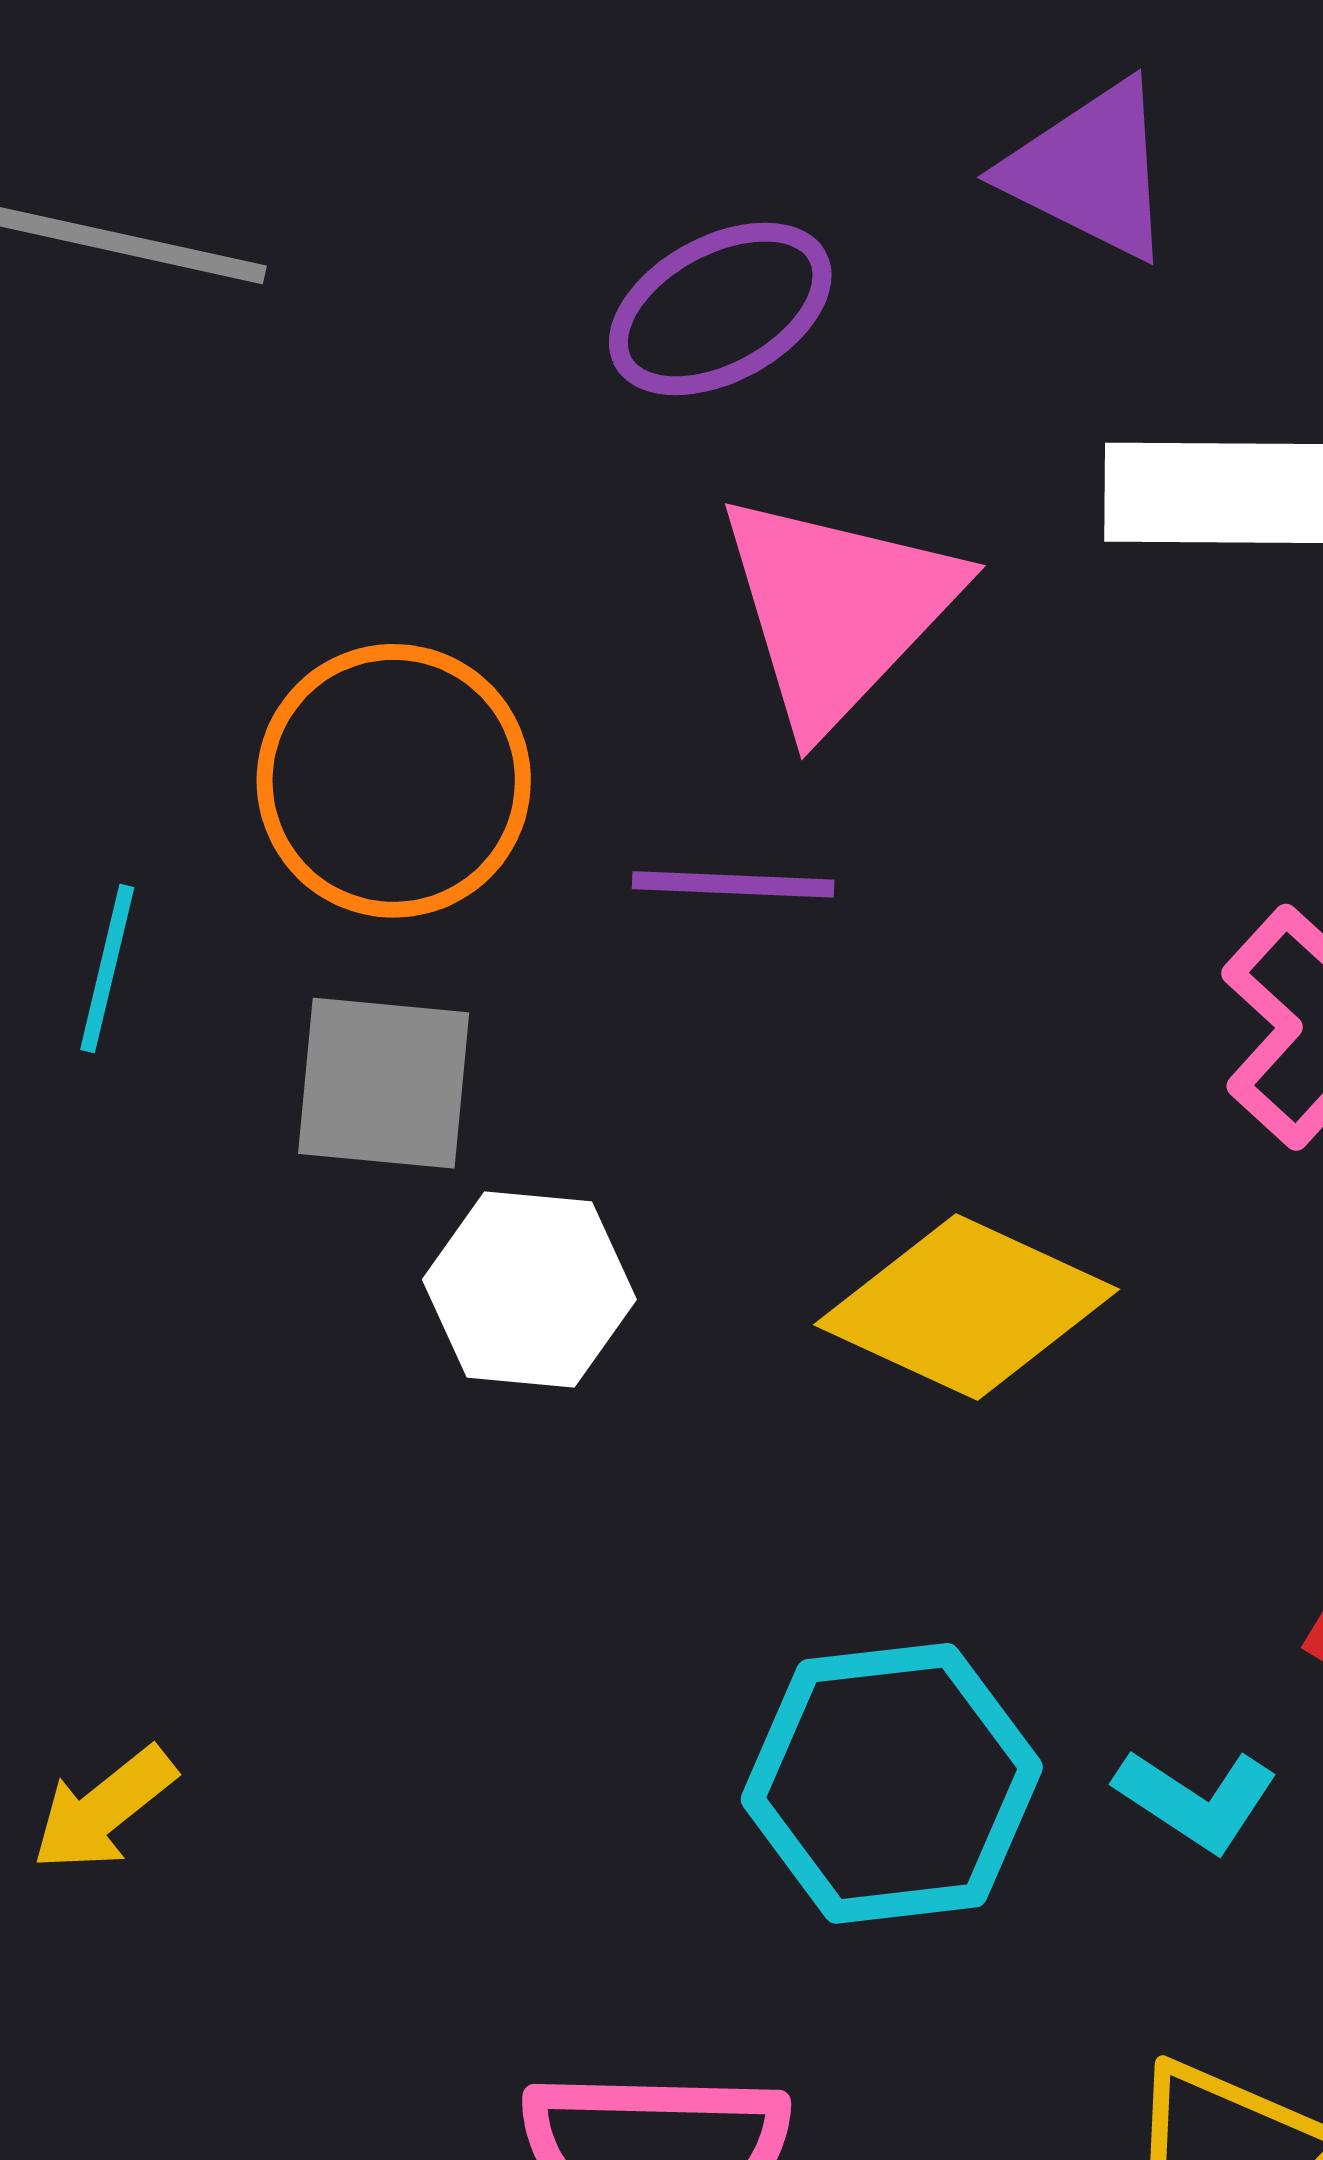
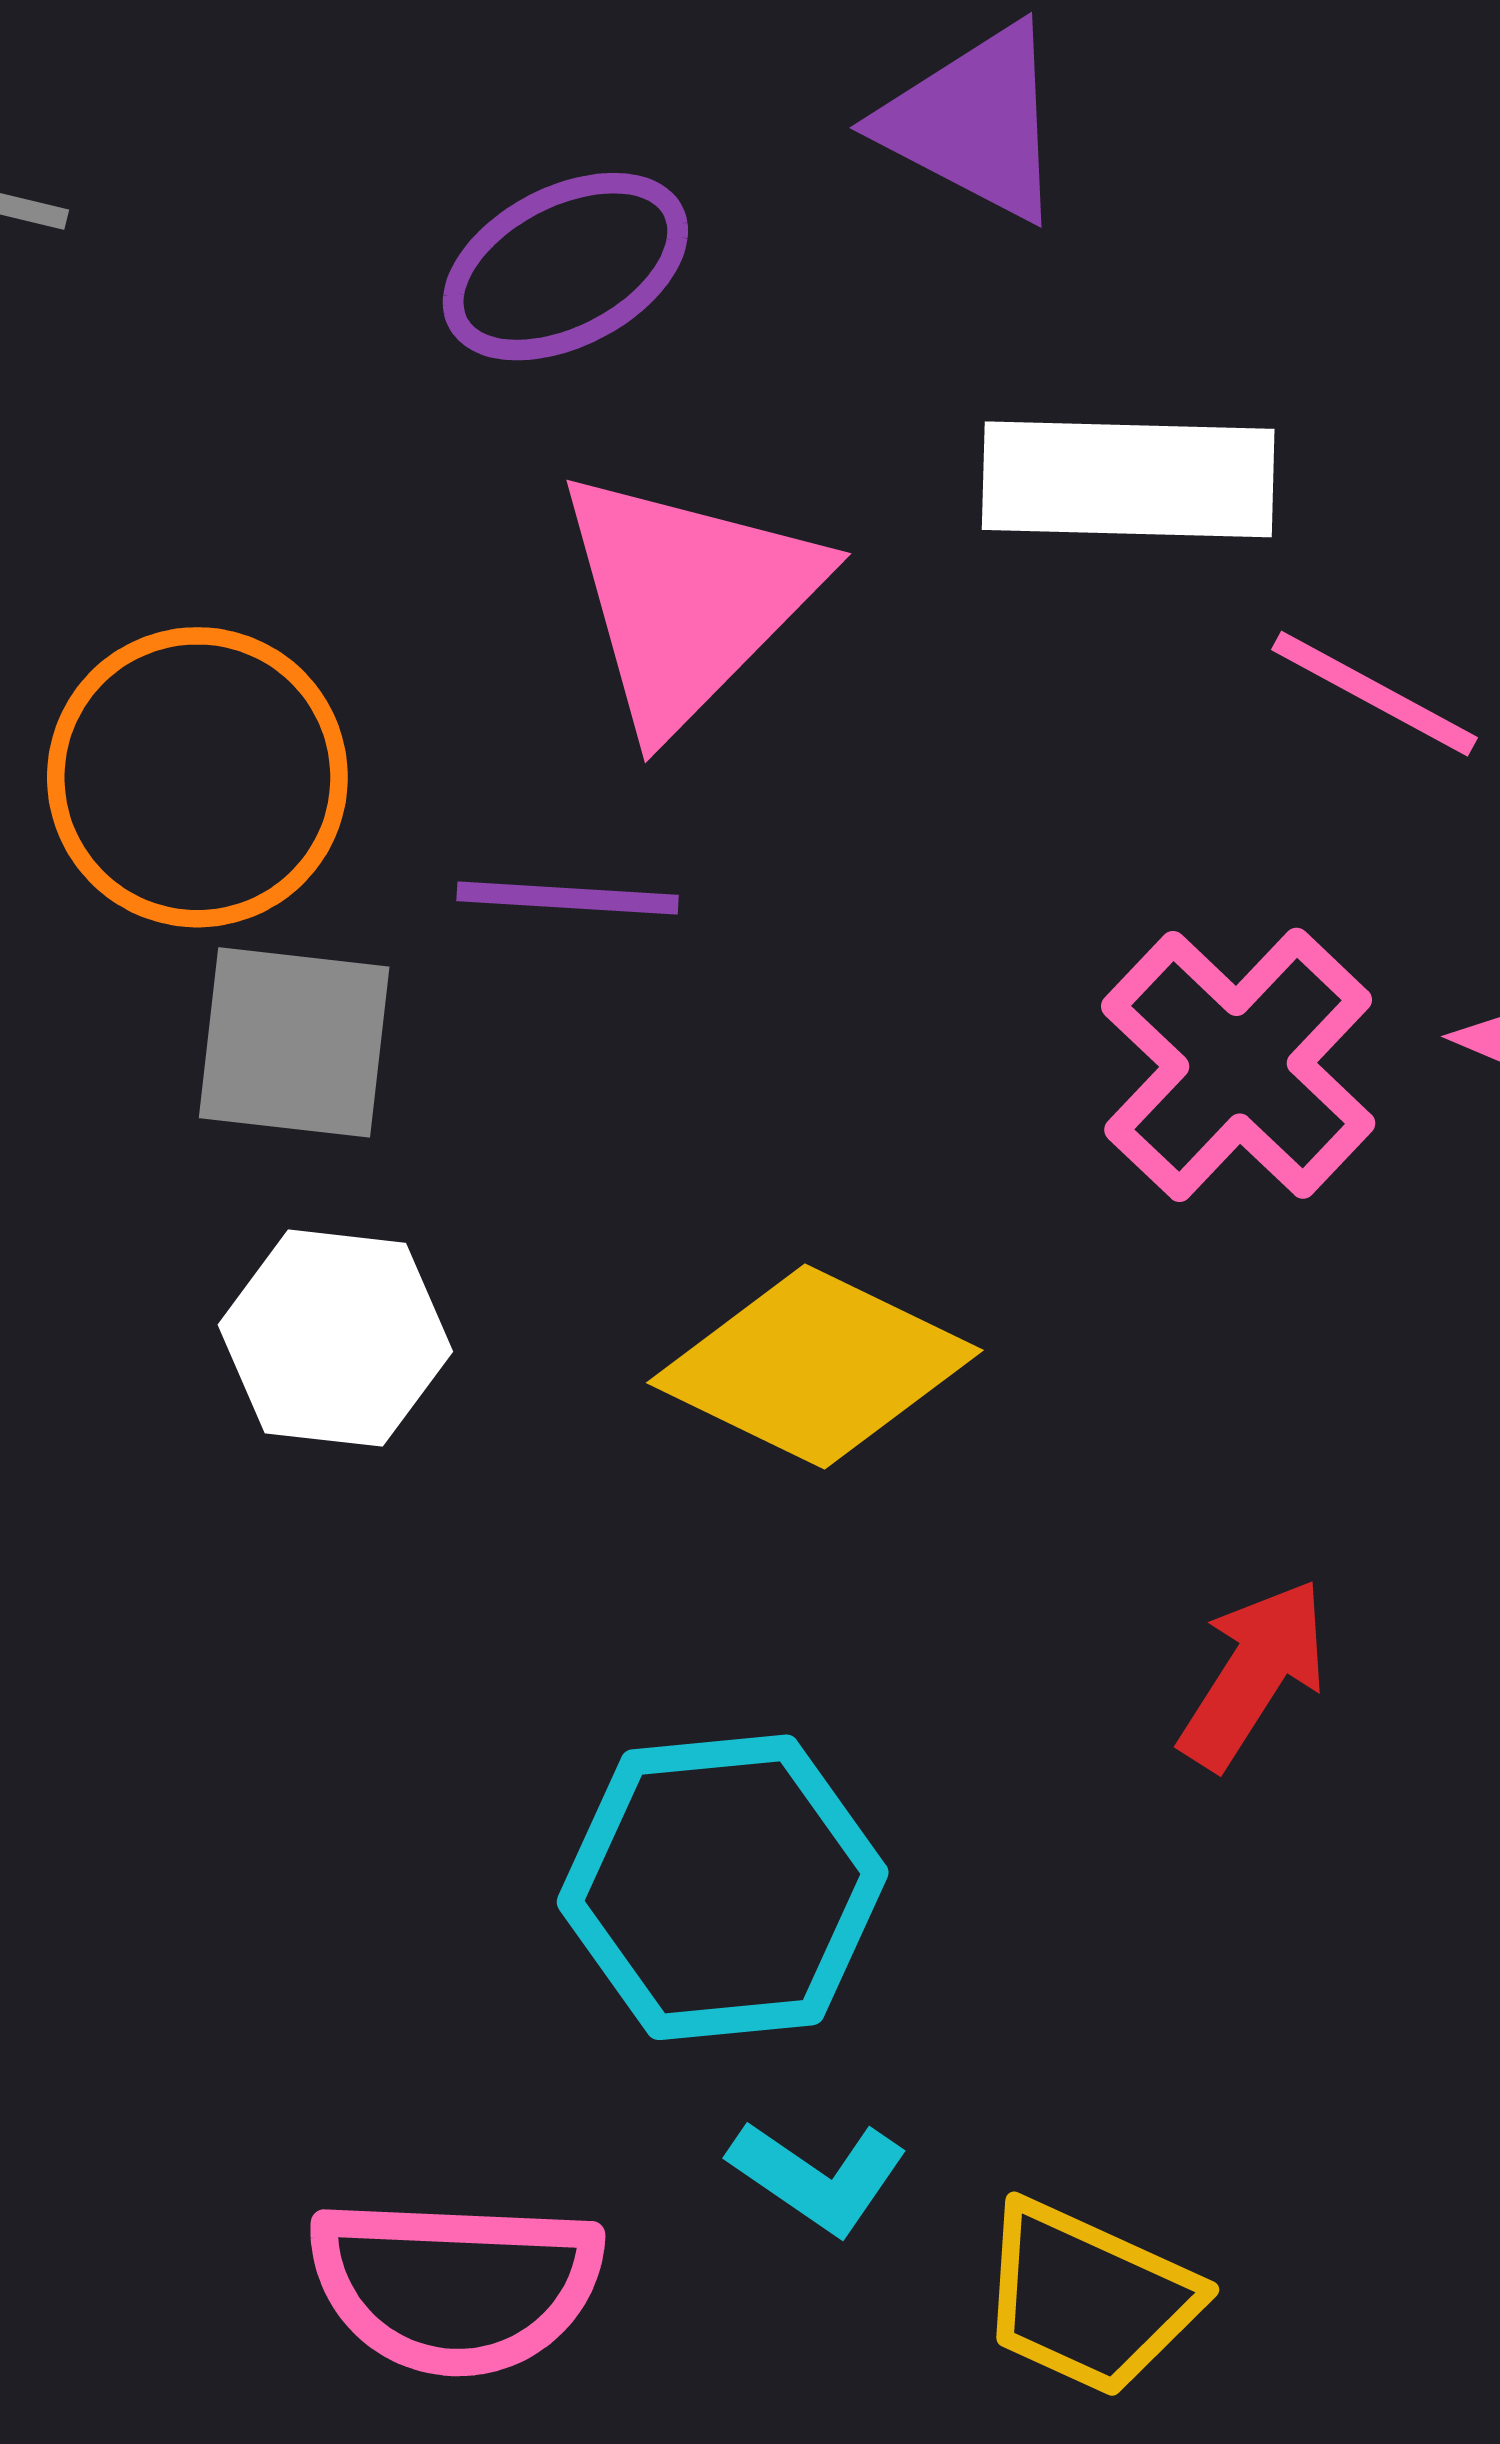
gray square: (384, 1083) -> (294, 1042), moved
cyan L-shape: (1196, 1800) -> (818, 2177), moved

